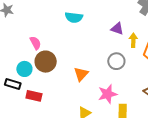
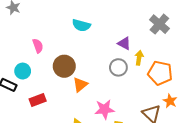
gray circle: (116, 61) -> (118, 67), moved
brown circle: (46, 62) -> (64, 66), moved
red rectangle: (34, 96) -> (38, 100), moved, turned -42

